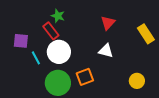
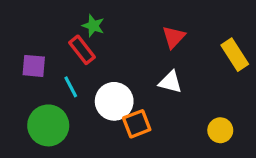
white circle: (59, 52) -> (114, 101), moved
cyan line: (36, 58) -> (71, 87), moved
green circle: (58, 83) -> (48, 125), moved

